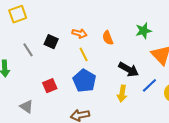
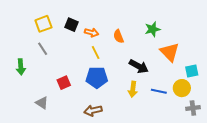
yellow square: (18, 14) -> (43, 24), moved
black square: (51, 42) -> (71, 25), moved
blue pentagon: (84, 81) -> (97, 77), turned -30
blue line: (149, 85) -> (159, 91), moved, turned 56

